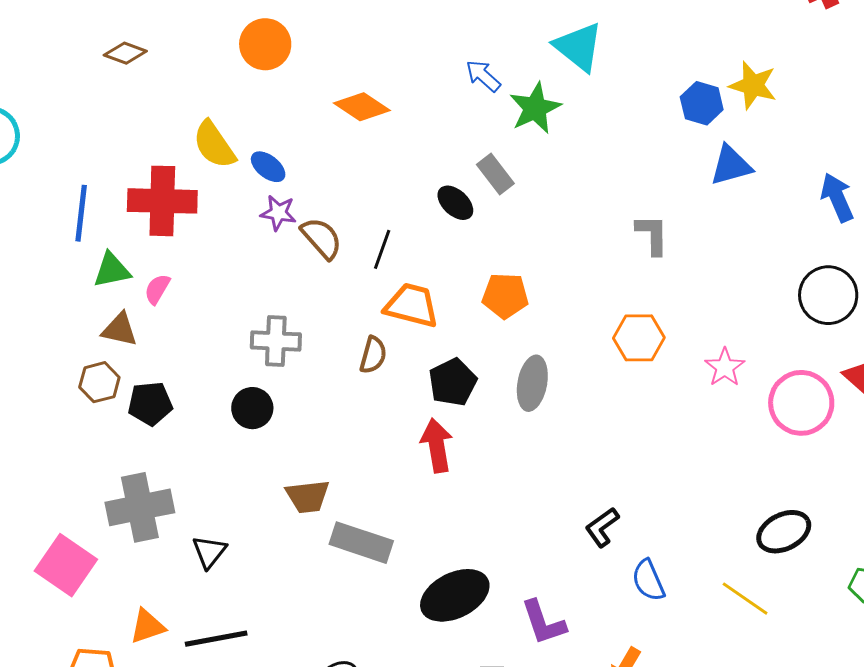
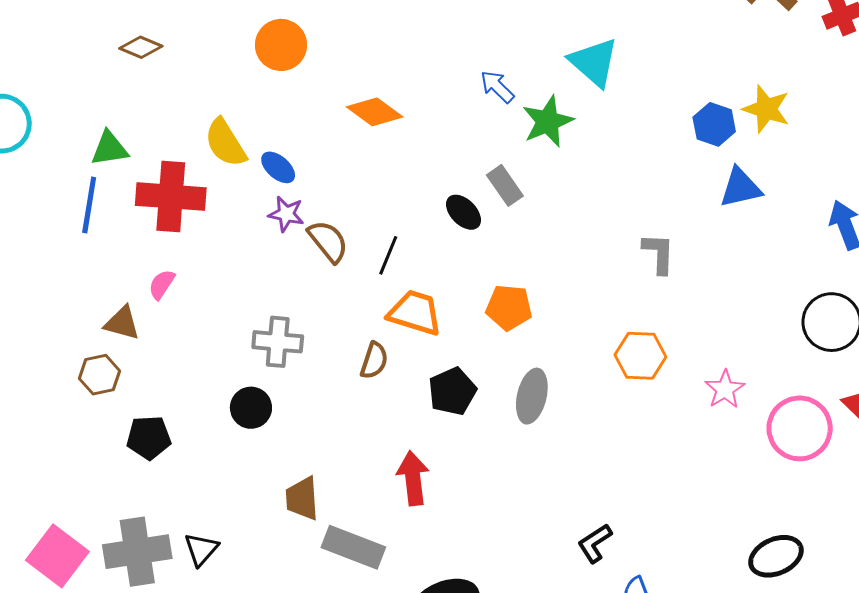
green triangle: (112, 270) -> (109, 149), moved
black pentagon: (150, 404) -> (149, 438), moved
red arrow: (437, 445) -> (413, 478), moved
brown trapezoid: (308, 496) -> (302, 499), turned 90
gray cross: (140, 507) -> (137, 552), moved

